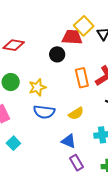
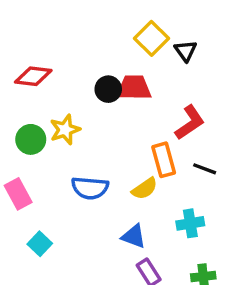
red trapezoid: (72, 37) -> (134, 88), moved
orange rectangle: (82, 78) -> (164, 160), moved
yellow star: (37, 87) -> (65, 130), moved

